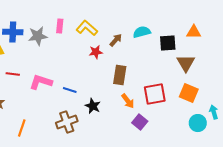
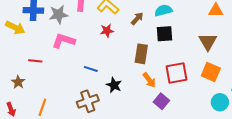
black square: (168, 43) -> (164, 34), moved
red star: (96, 52) -> (107, 31), moved
red line: (13, 74) -> (35, 61), moved
pink L-shape: (41, 82) -> (64, 41), moved

